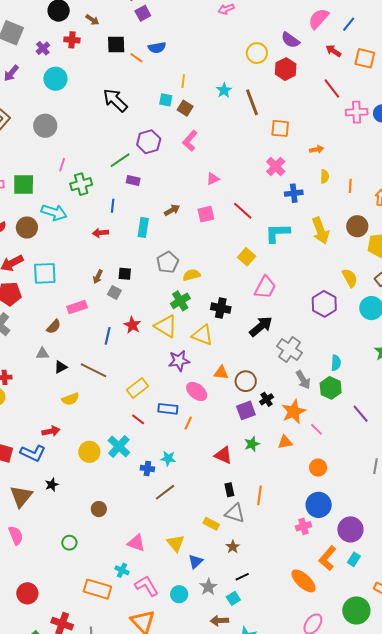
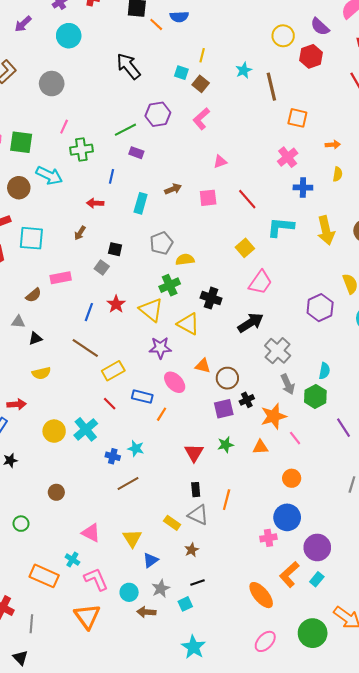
brown arrow: (98, 277) -> (80, 233), moved
brown line: (93, 370) -> (85, 348), moved
red triangle: (223, 455) -> (194, 453), turned 30
brown arrow: (219, 621) -> (146, 612), moved

